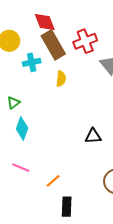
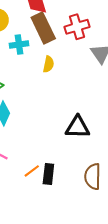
black triangle: (93, 136) -> (78, 127), size x1.4
black rectangle: (67, 207) -> (48, 174), moved

